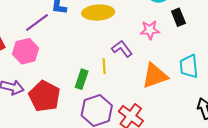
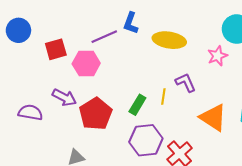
pink star: (150, 30) -> (217, 56), moved, turned -30
orange triangle: (155, 76) -> (213, 118), turned 40

